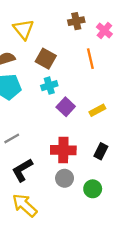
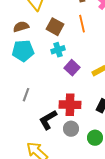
orange line: (90, 59) -> (82, 24), moved
gray line: (12, 138) -> (26, 95), turned -40
black L-shape: (22, 170) -> (48, 120), moved

